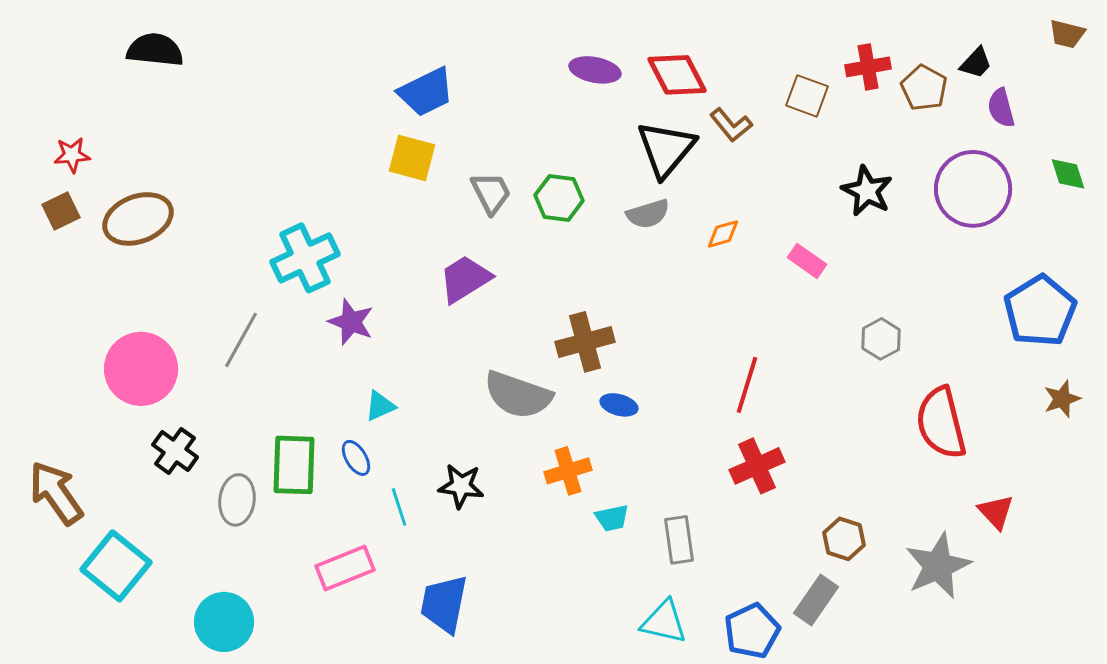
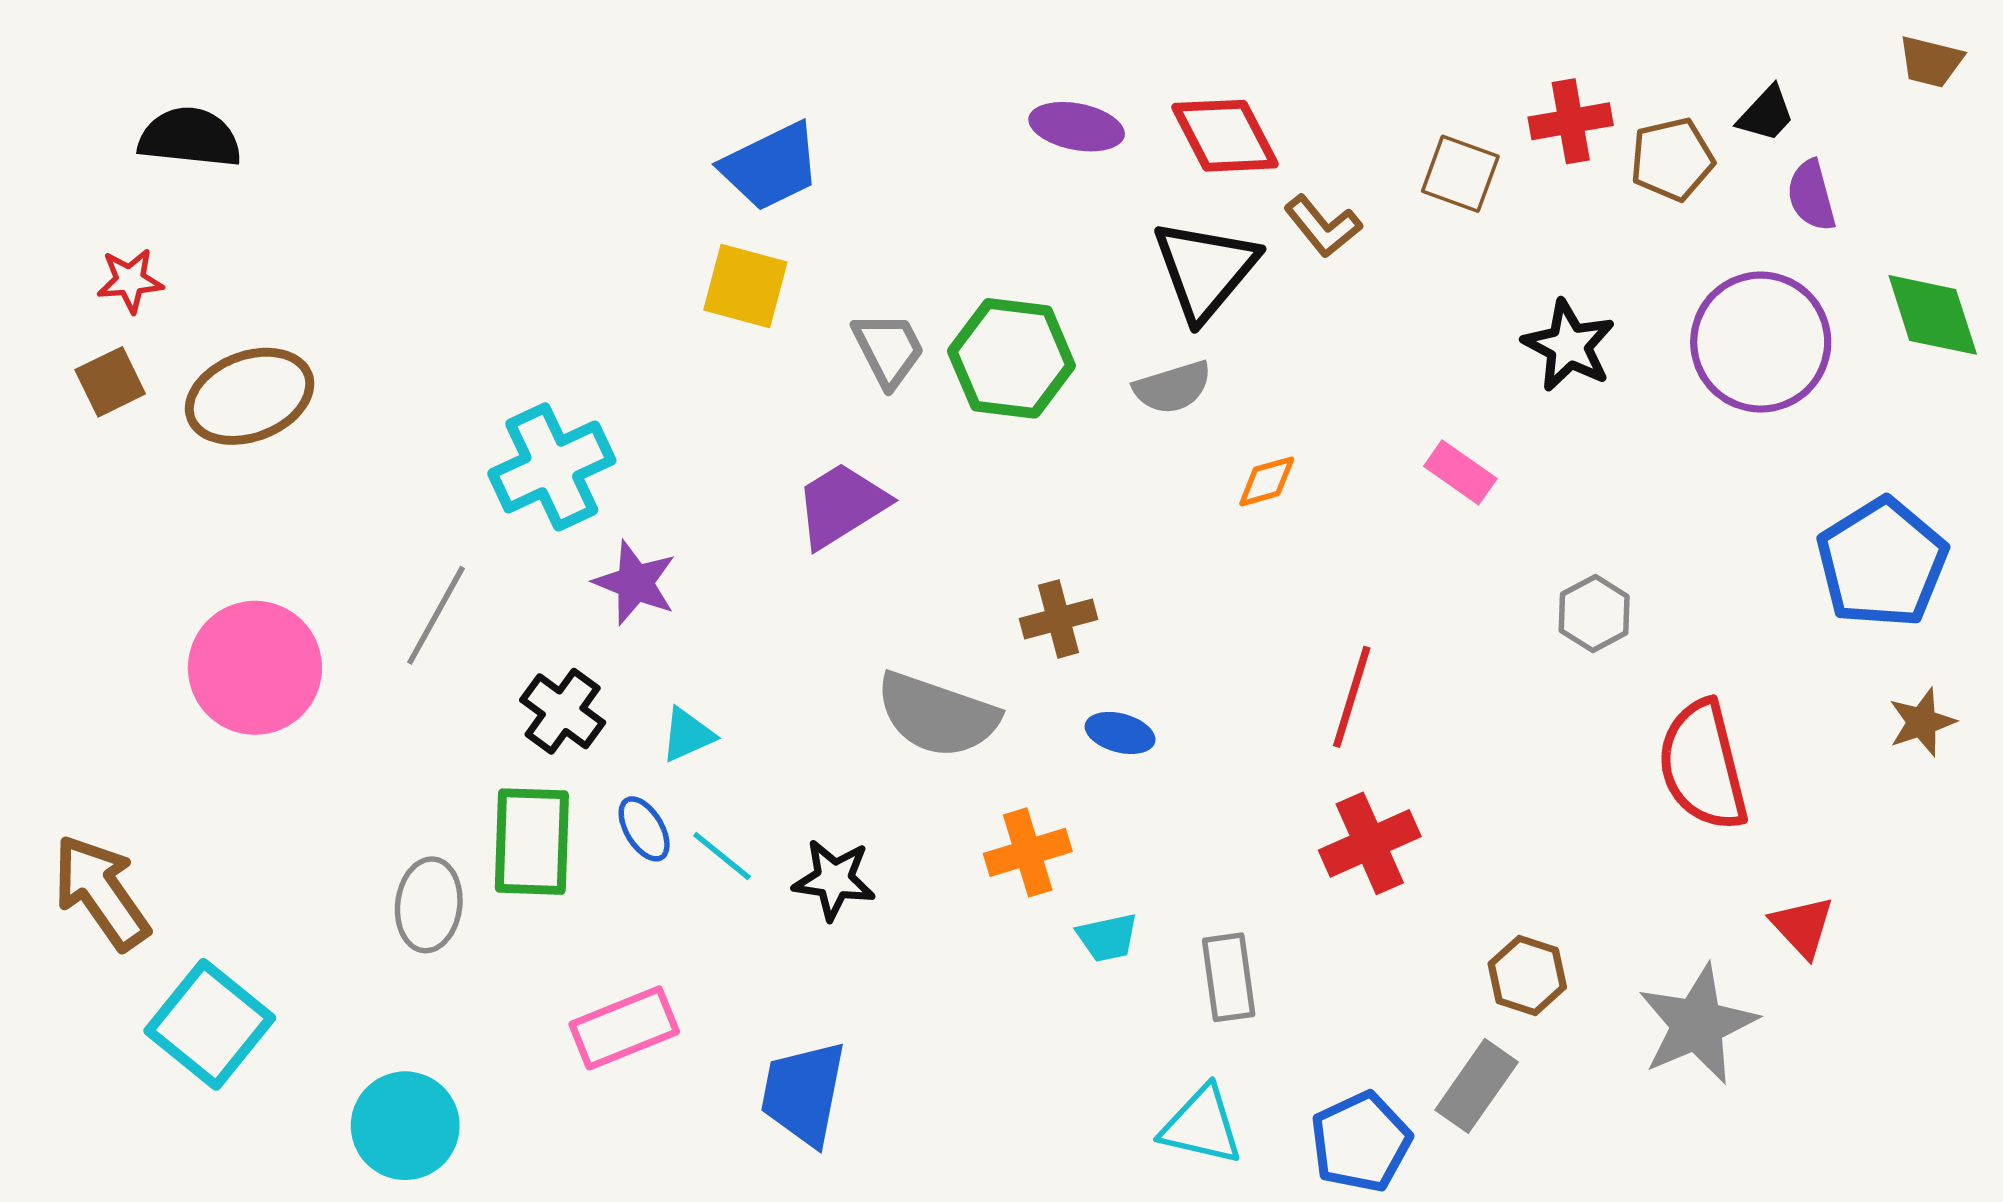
black semicircle: (155, 50) -> (190, 138), moved
brown pentagon: (924, 88) -> (1672, 159), turned 30
green diamond: (1068, 174) -> (1933, 315), size x1.5
green hexagon: (559, 198) -> (1011, 358), size x1.4
orange diamond: (723, 234) -> (1267, 481), moved
brown cross: (585, 342) -> (1059, 619), size x0.7
black cross: (175, 451) -> (563, 711), moved
cyan line: (399, 507) -> (722, 856), moved, turned -33

